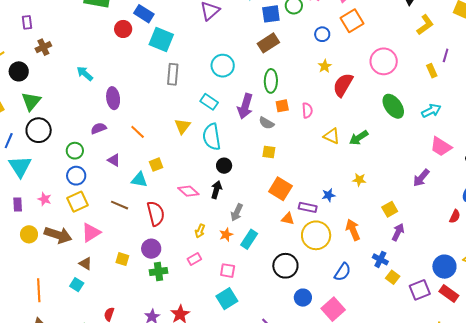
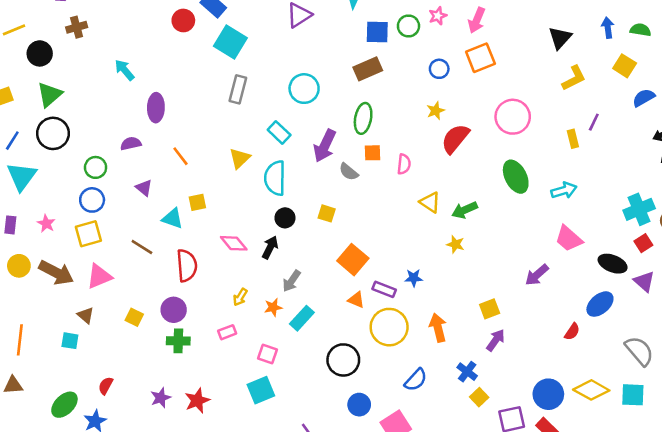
yellow square: (269, 152) -> (327, 213), moved
yellow star: (359, 180) -> (456, 244), moved
cyan square: (77, 285) -> (70, 341), turned -32

